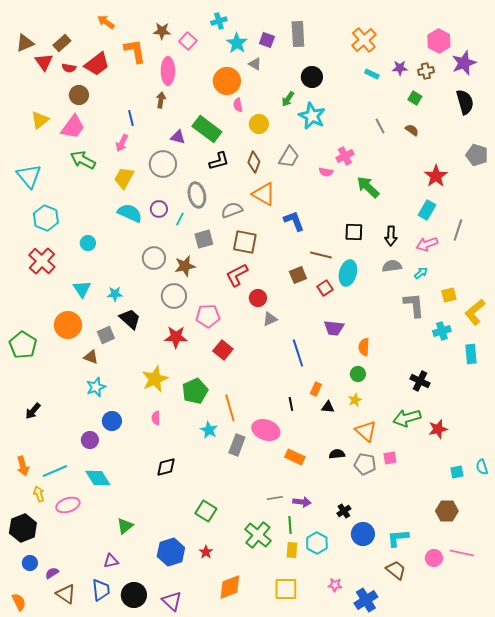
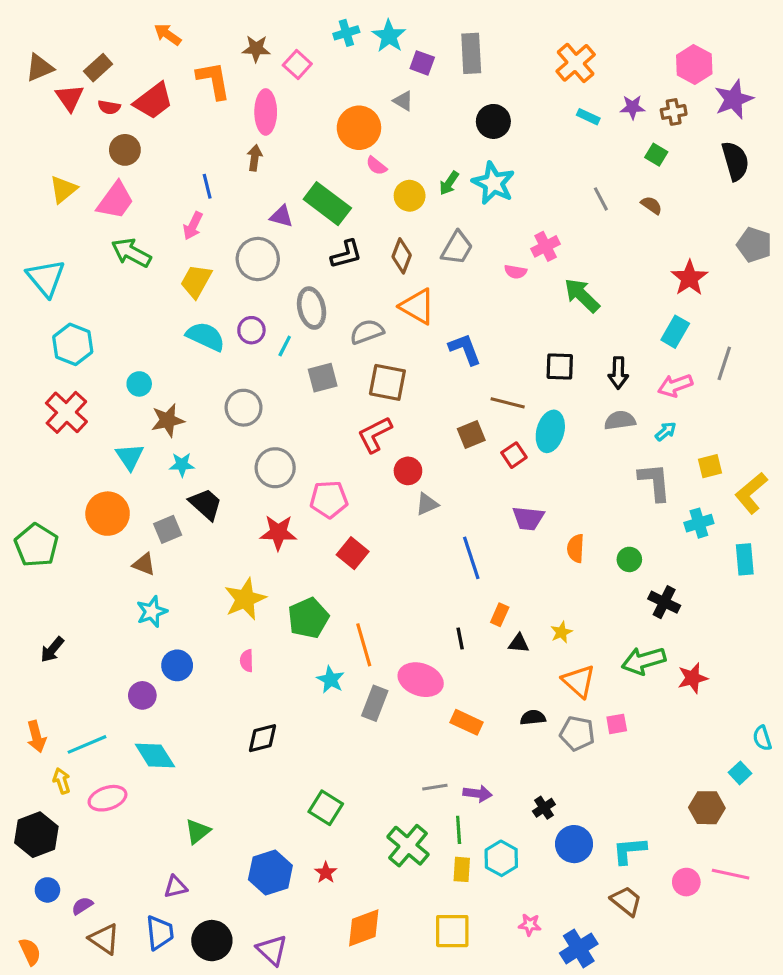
cyan star: (237, 43) -> (389, 36), moved
green arrow: (288, 99) -> (449, 183), moved
pink semicircle: (238, 105) -> (376, 166), turned -40
brown star: (185, 266) -> (168, 420), moved
green circle: (358, 374) -> (629, 559), moved
cyan square: (457, 472) -> (740, 773), moved, turned -32

